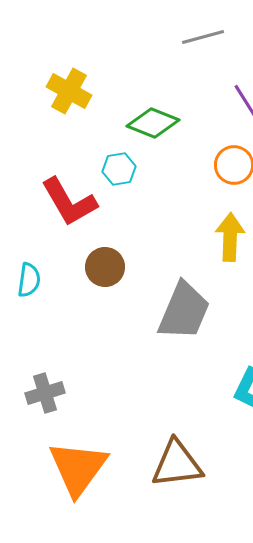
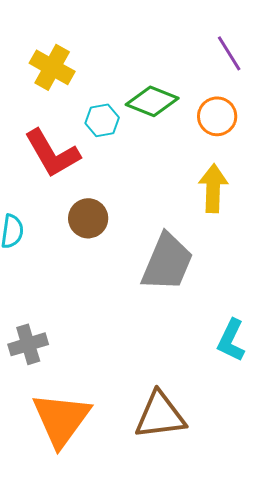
yellow cross: (69, 91) -> (52, 67), moved
green diamond: (153, 123) -> (152, 101), moved

